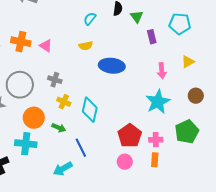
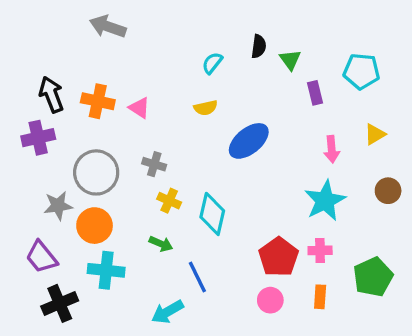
blue ellipse: (112, 66) -> (249, 141), turned -45
orange circle: (34, 118) -> (95, 226), moved
green pentagon: (187, 132) -> (373, 277), moved
pink cross: (156, 140) -> (320, 250), moved

